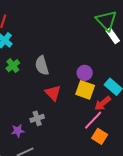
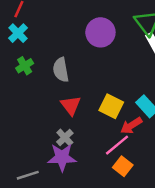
purple circle: (85, 73) -> (100, 32), moved, size x1.5
gray cross: (37, 118) -> (65, 137), moved, turned -32
purple star: (18, 131) -> (62, 157), moved, size x1.6

